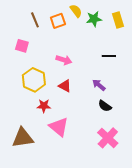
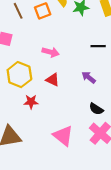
black semicircle: (105, 106) -> (96, 109), moved
pink triangle: (59, 127) -> (63, 136), moved

